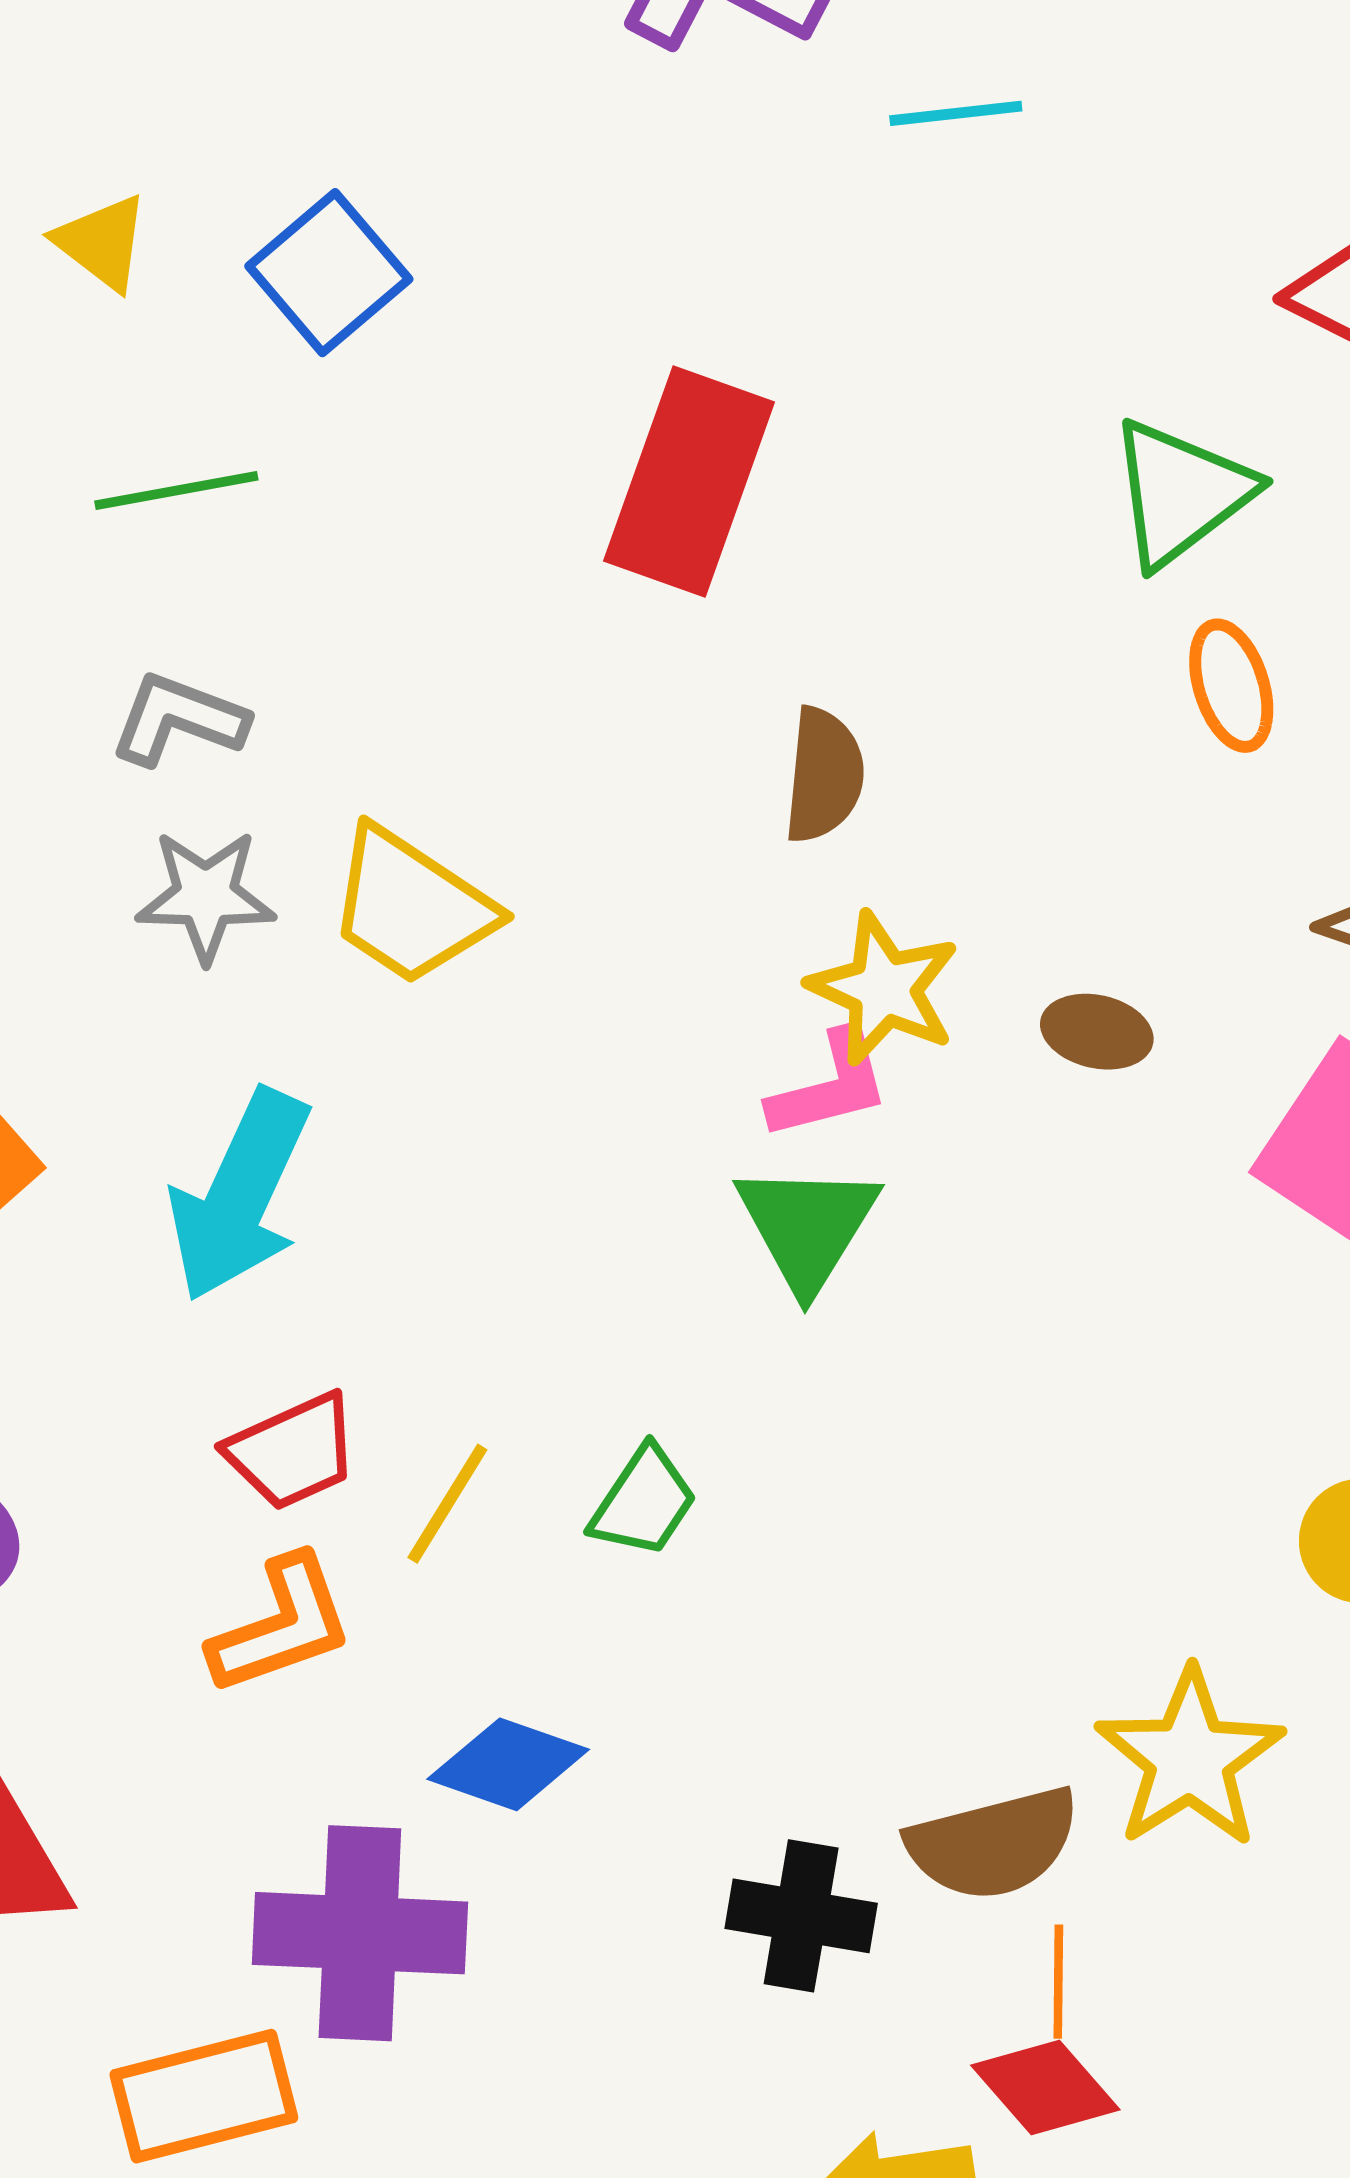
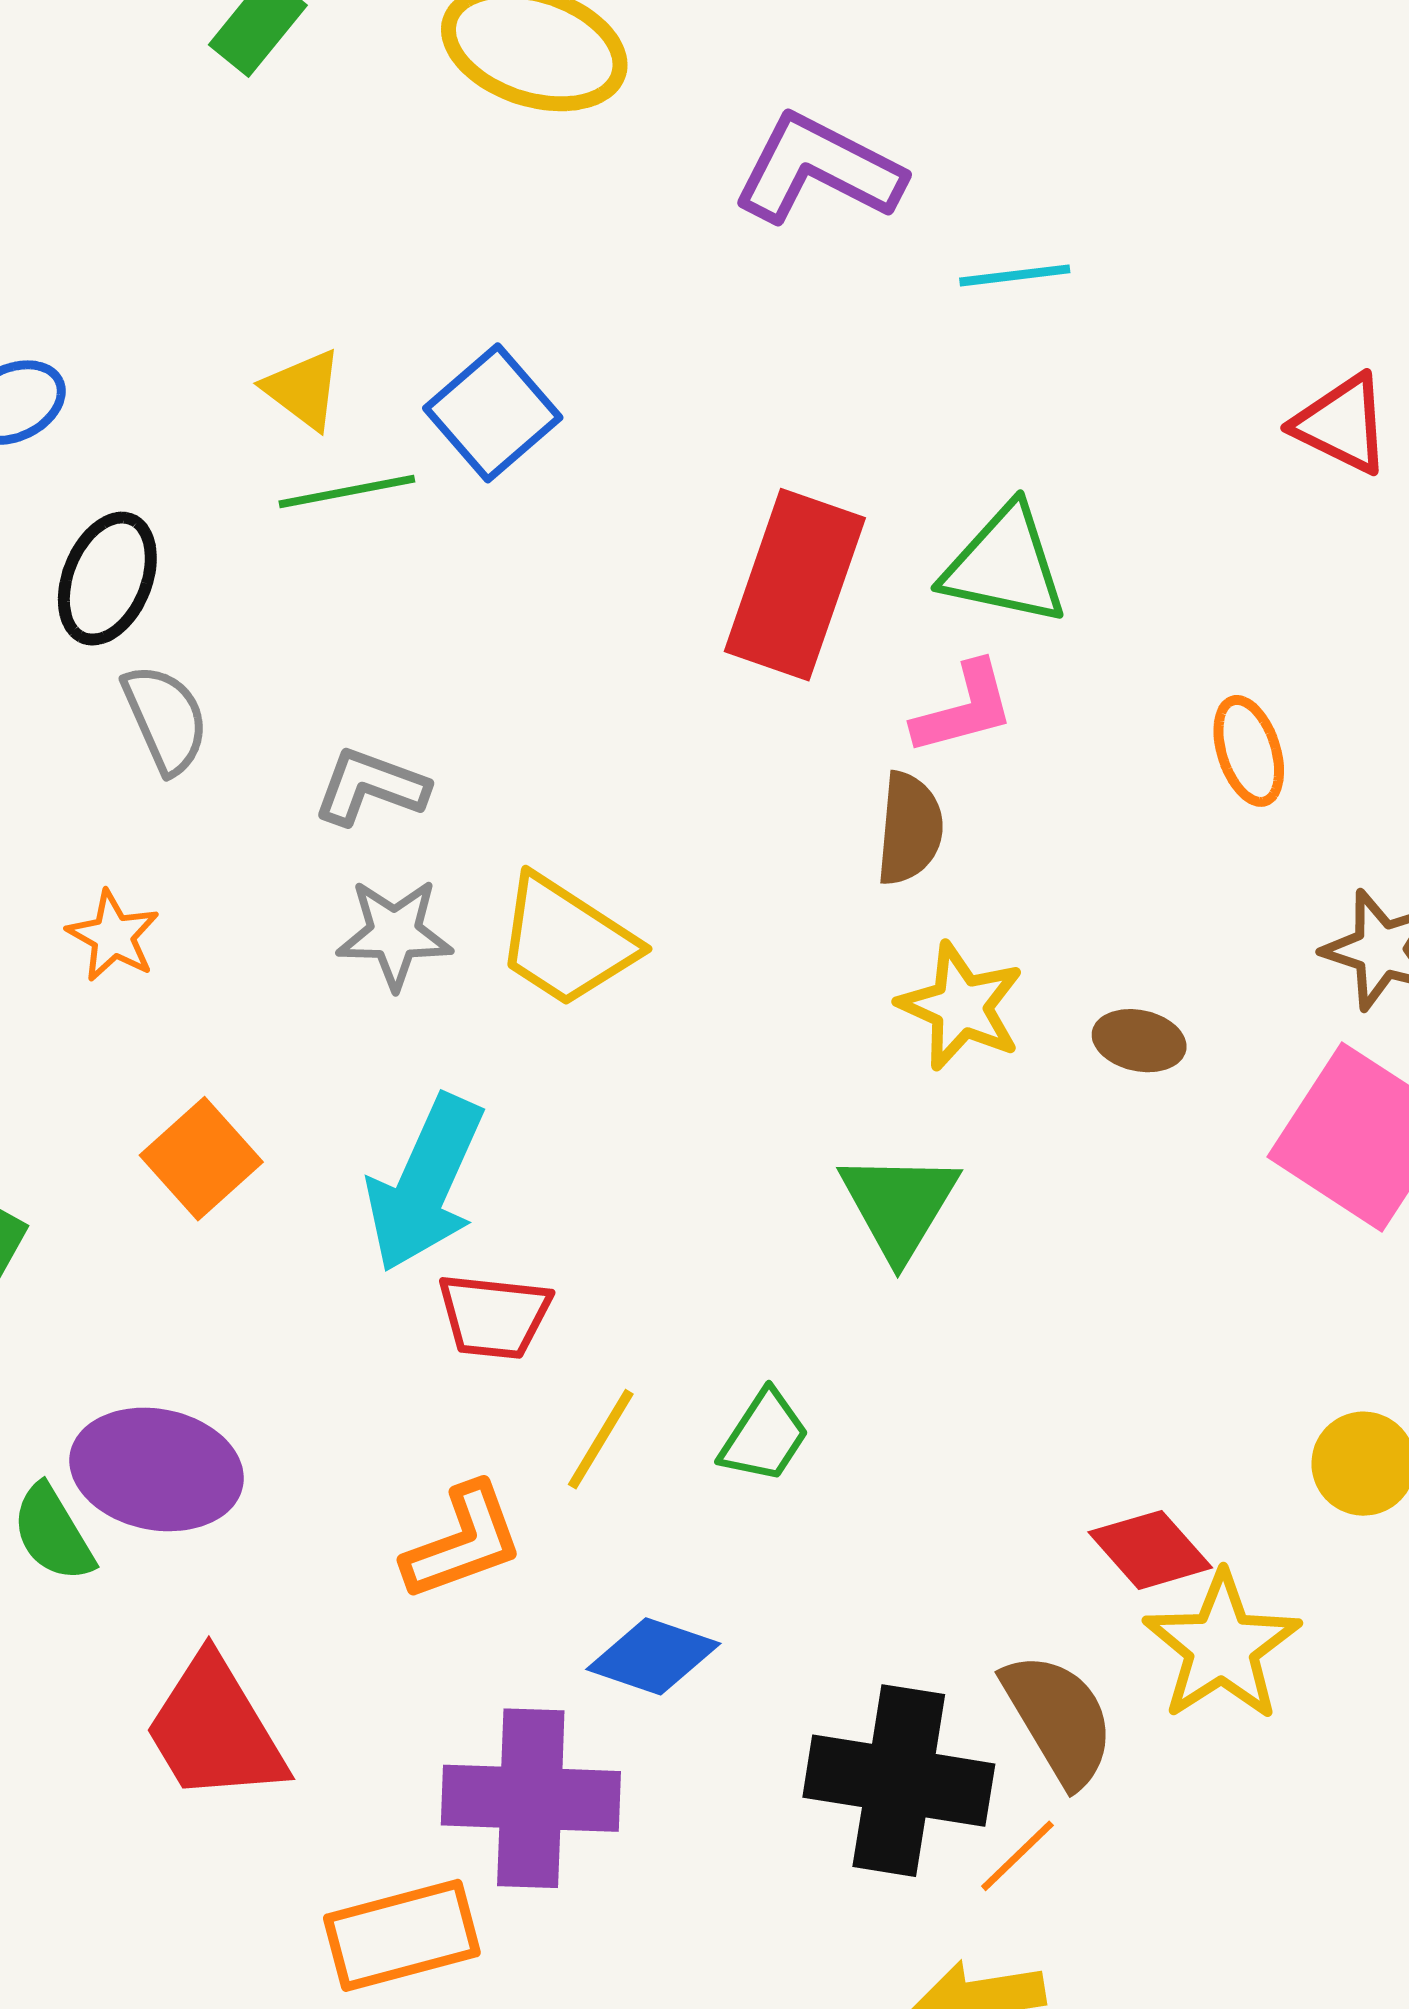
green line: (176, 491) -> (347, 491), moved
green triangle: (1181, 493) -> (1005, 565), moved, turned 50
pink L-shape: (830, 1085) -> (964, 708), moved
red trapezoid: (292, 1451) -> (494, 1316), moved, turned 31
brown semicircle: (993, 1844) -> (1059, 1719), turned -106
black cross: (801, 1916) -> (899, 1781), size x1.5
orange line: (1058, 1982) -> (1017, 1856), moved, turned 46
red diamond: (1045, 2088) -> (1150, 1550), moved

